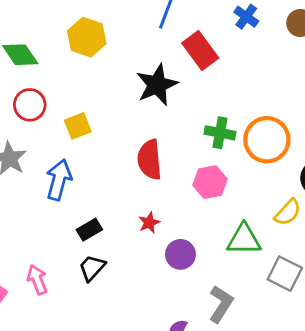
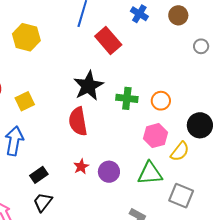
black star: (157, 85) -> (88, 86), moved
orange circle: (267, 140) -> (161, 101), size x0.6
pink hexagon: (210, 182) -> (155, 136), moved
purple circle: (180, 254) -> (109, 172), moved

